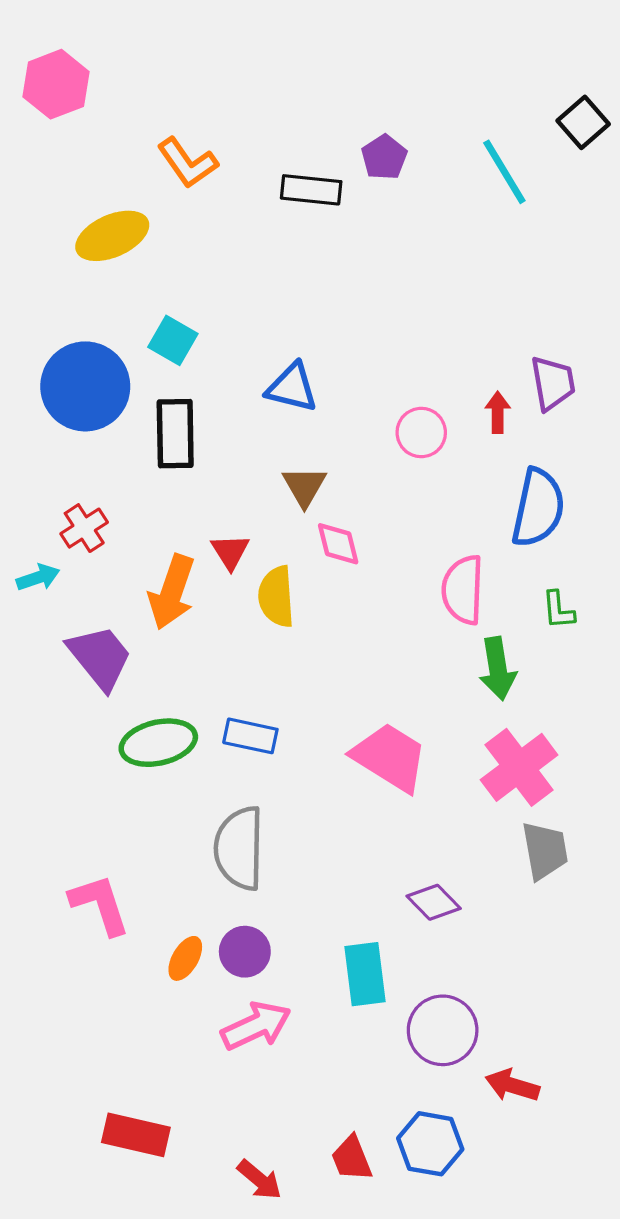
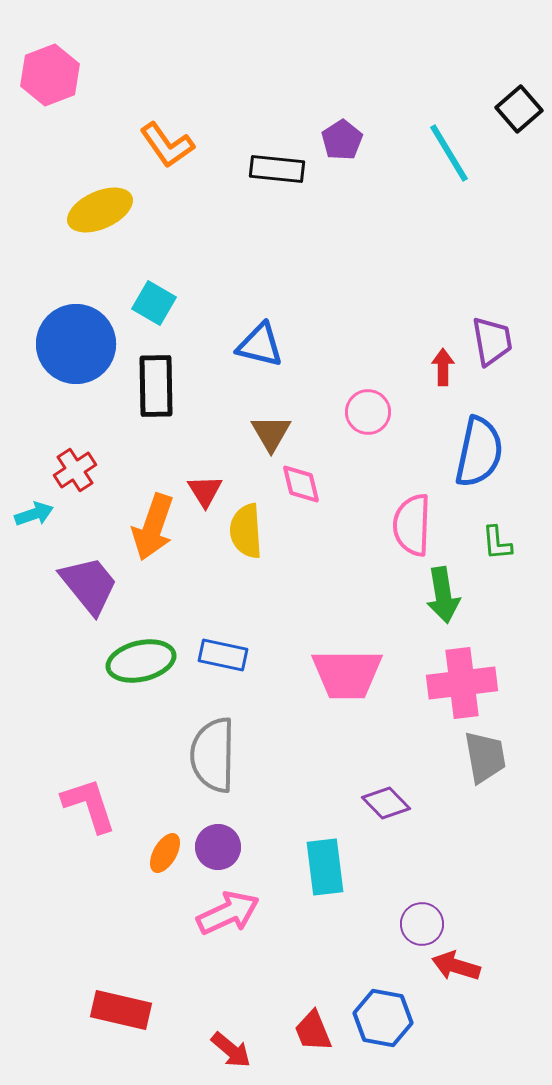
pink circle: (421, 433) -> (368, 412), moved
pink trapezoid: (390, 757) -> (347, 674), turned 148
pink cross: (519, 767) -> (462, 683), turned 30
purple circle: (443, 1030) -> (422, 924), moved, size x0.7

